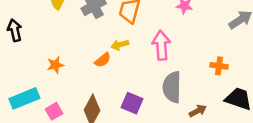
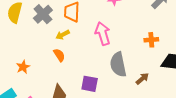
yellow arrow: (120, 45) -> (63, 35), moved
orange semicircle: (103, 60) -> (59, 55), turned -72

